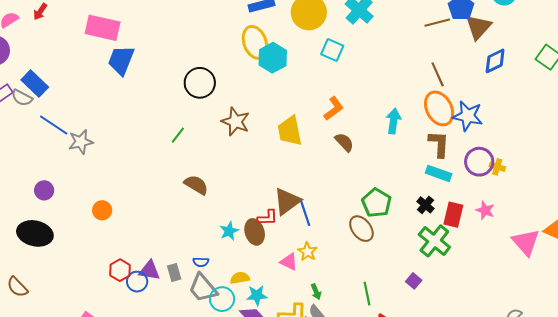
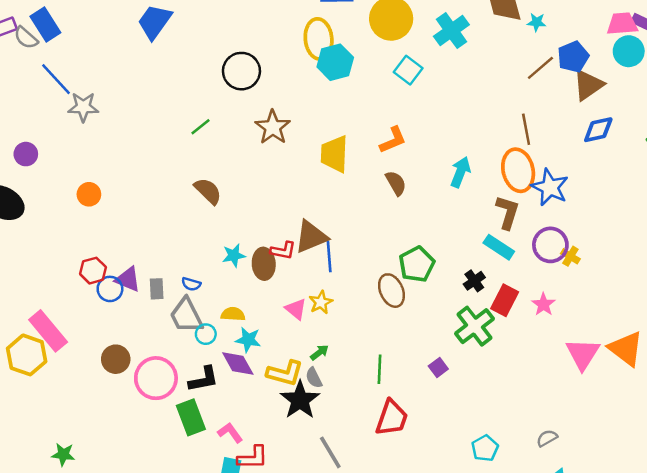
brown line: (437, 23) -> (540, 68), turned -40
green arrow: (316, 292) -> (319, 352), turned -119
cyan circle: (222, 299) -> (206, 334), size x0.7

